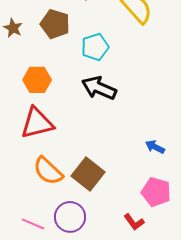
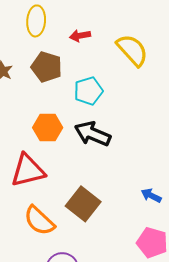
orange hexagon: (37, 80) -> (48, 128), moved
brown square: (88, 174) -> (83, 204), moved

